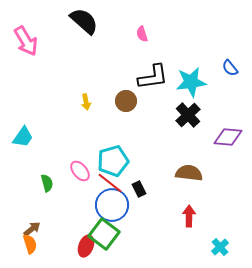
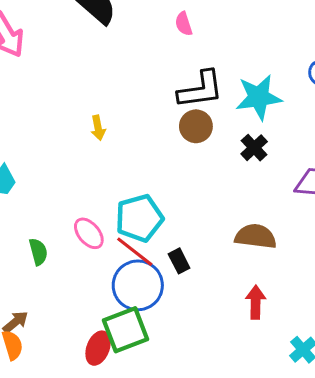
brown circle: (126, 101) -> (196, 126), moved
black cross: (188, 115) -> (254, 148), size x0.7
green square: (104, 234) -> (126, 330), turned 32

